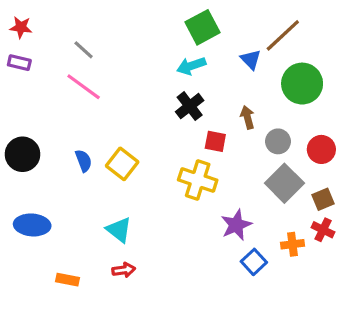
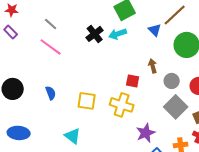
purple rectangle: (19, 63) -> (11, 32), turned 32
black cross: (190, 106) -> (95, 34), moved
yellow square: (122, 164) -> (87, 101), moved, turned -30

